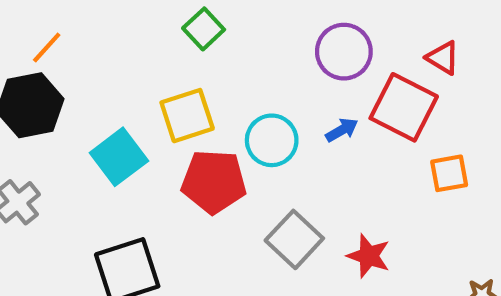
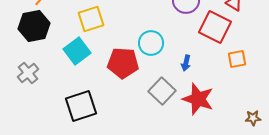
yellow square: (187, 116) -> (91, 19), moved
blue arrow: (342, 130) -> (186, 63), moved, turned 133
red star: (369, 256) -> (198, 99), size x1.5

